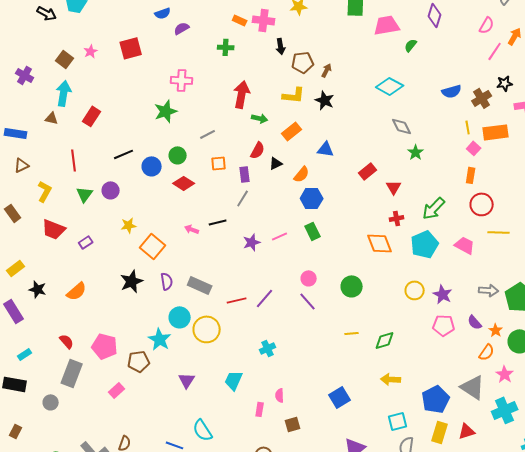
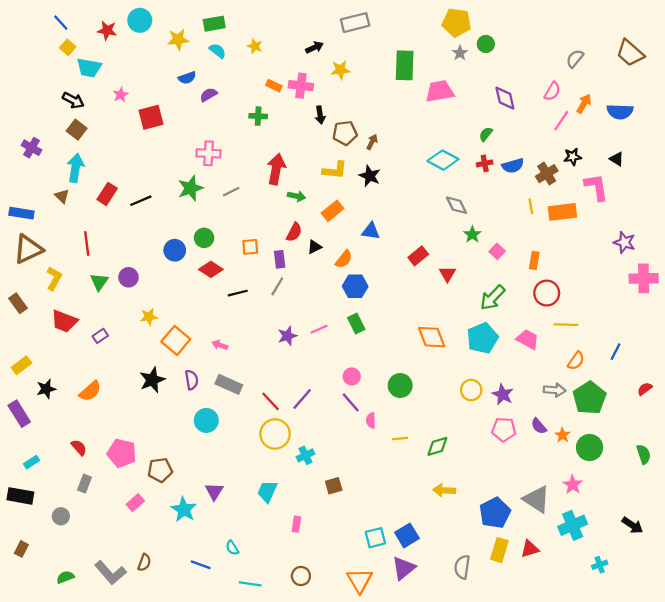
black arrow: (47, 13) -> (73, 100), moved
purple diamond: (435, 15) -> (505, 98), moved, turned -30
green semicircle: (411, 45) -> (486, 134), moved
pink star: (91, 51) -> (121, 95), moved
brown triangle: (52, 118) -> (62, 196), turned 32
gray line: (208, 134) -> (231, 192), moved
pink square: (474, 148) -> (497, 251), moved
black line: (124, 154) -> (141, 201), moved
brown triangle: (22, 165) -> (28, 249), size x1.8
red cross: (397, 218) -> (485, 163), moved
black line: (218, 222) -> (238, 293), moved
pink arrow: (192, 229) -> (220, 345), moved
black star: (38, 289) -> (46, 389), turned -30
red line: (237, 300) -> (271, 401), turned 60
yellow circle: (207, 329) -> (275, 434), moved
cyan star: (160, 339) -> (184, 509), moved
orange semicircle: (487, 352) -> (576, 361), moved
gray rectangle: (72, 373) -> (85, 484), size x0.6
pink semicircle: (280, 395) -> (371, 420), moved
blue square: (340, 397) -> (407, 535), moved
cyan square: (398, 421) -> (375, 538), moved
brown square: (293, 424) -> (334, 486), moved
cyan semicircle: (203, 430) -> (232, 548), size x0.6

